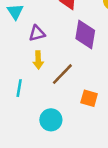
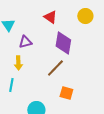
yellow arrow: (38, 60) -> (18, 63), moved
brown line: (62, 74) -> (55, 68), moved

